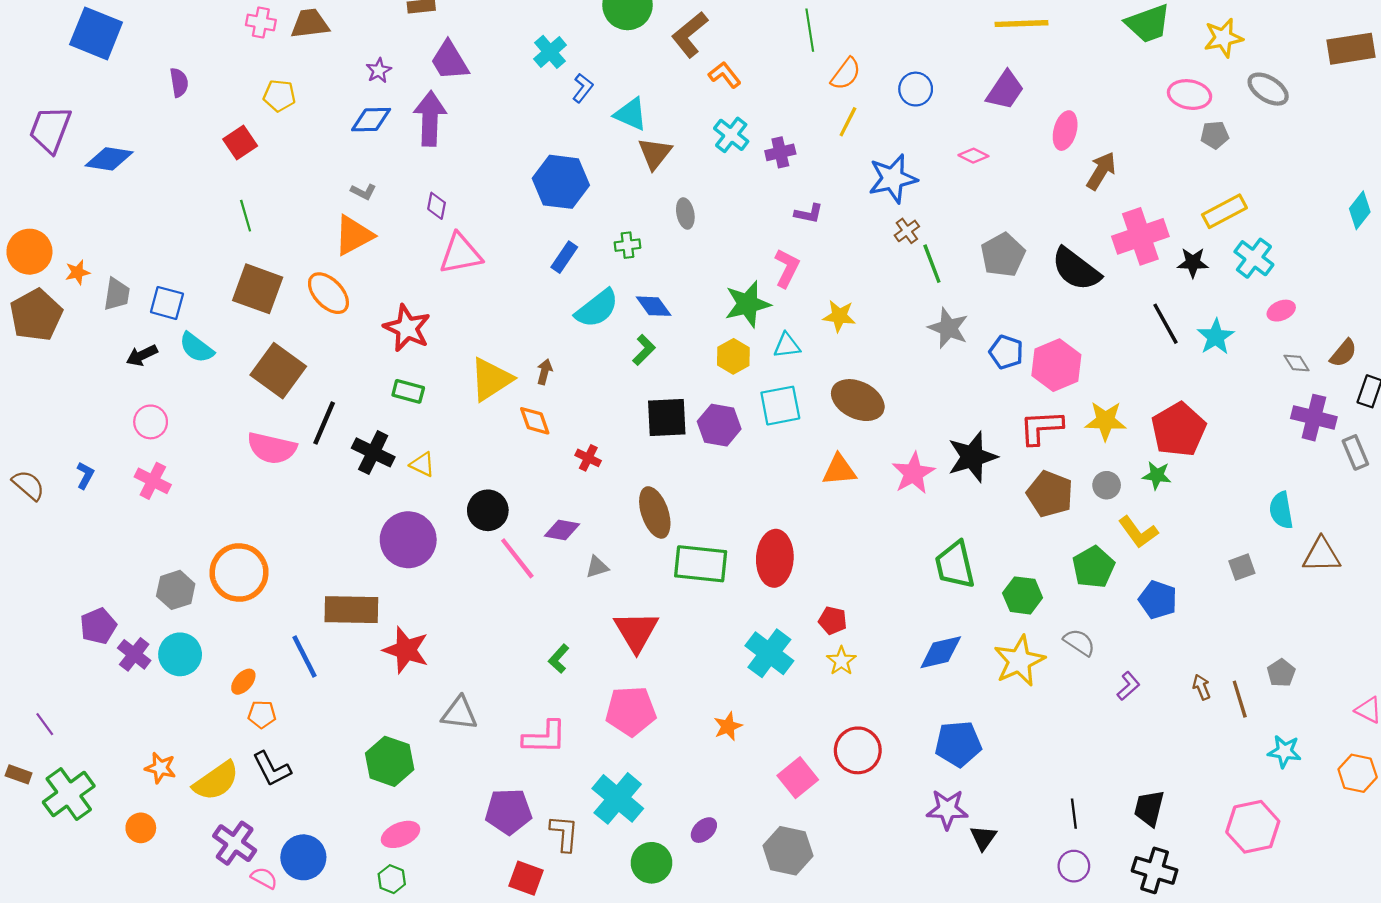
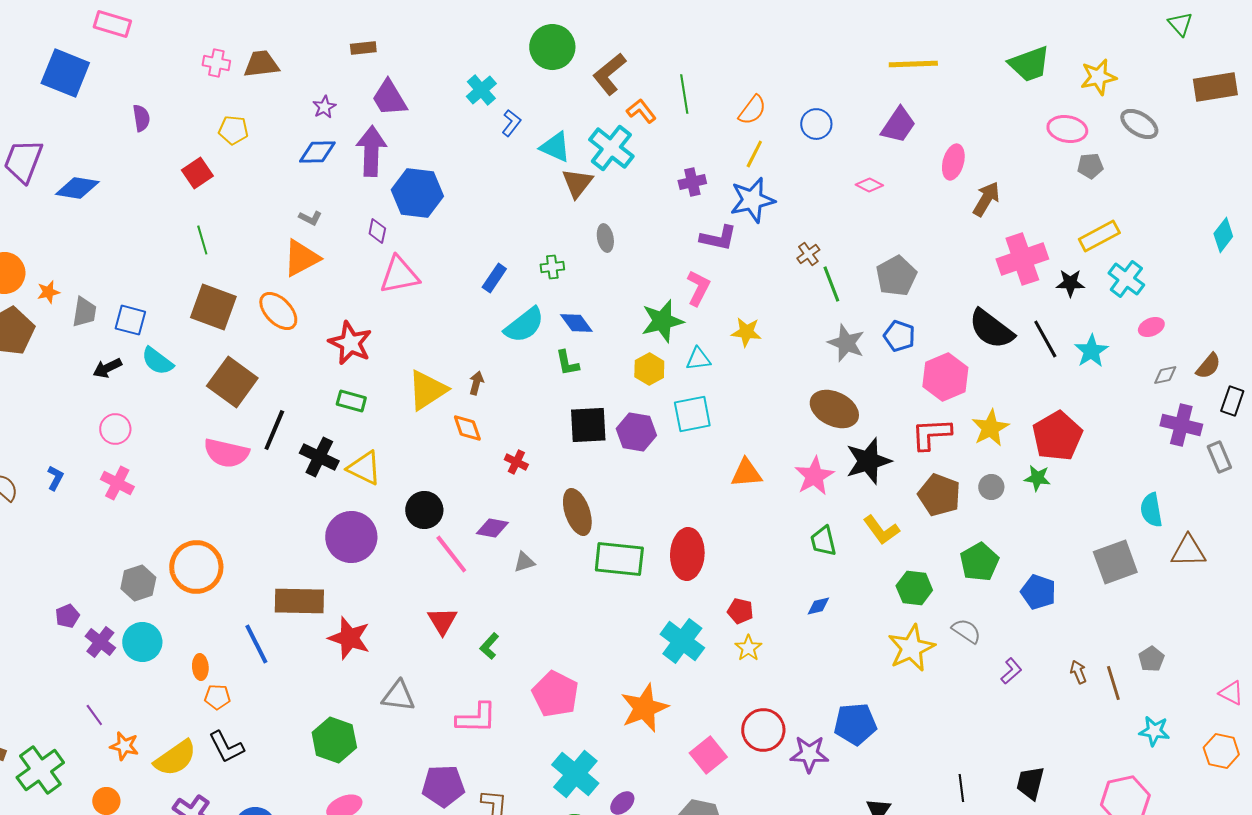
green line: (810, 30) -> (684, 94), moved
cyan cross: (731, 135) -> (611, 148), moved, size x1.4
blue star: (893, 179) -> (752, 200), moved
blue hexagon: (561, 182) -> (417, 193), moved
purple L-shape: (809, 213) -> (718, 238), size x1.4
black semicircle: (1076, 269) -> (991, 329), moved
green L-shape: (644, 350) -> (567, 363), turned 124
blue pentagon: (1006, 352) -> (899, 336), moved
gray diamond: (1296, 363) -> (1165, 375), turned -70
brown ellipse: (858, 400) -> (834, 409), moved
yellow star: (1105, 421) -> (990, 428), turned -30
yellow triangle: (422, 464) -> (364, 468), size x1.5
yellow L-shape: (1138, 532) -> (881, 530), moved
green trapezoid: (955, 565) -> (823, 541), moved, size x0.7
gray square: (1242, 567) -> (1115, 562), size x1.8
purple pentagon: (98, 626) -> (67, 616), size x0.7
red triangle: (636, 631) -> (442, 621), moved, size x0.7
blue diamond: (941, 652) -> (818, 606), moved, size x0.6
orange ellipse: (243, 682) -> (200, 667), turned -45
pink pentagon: (631, 711) -> (555, 694), turned 30
purple line: (45, 724) -> (94, 715), moved
orange star: (728, 726) -> (644, 708), size x1.8
cyan cross: (618, 798) -> (575, 774), moved
purple star: (947, 809) -> (809, 754), moved

